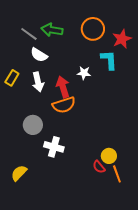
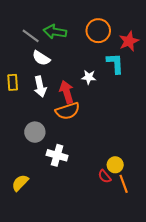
yellow rectangle: (12, 78) -> (13, 82), turned -35

